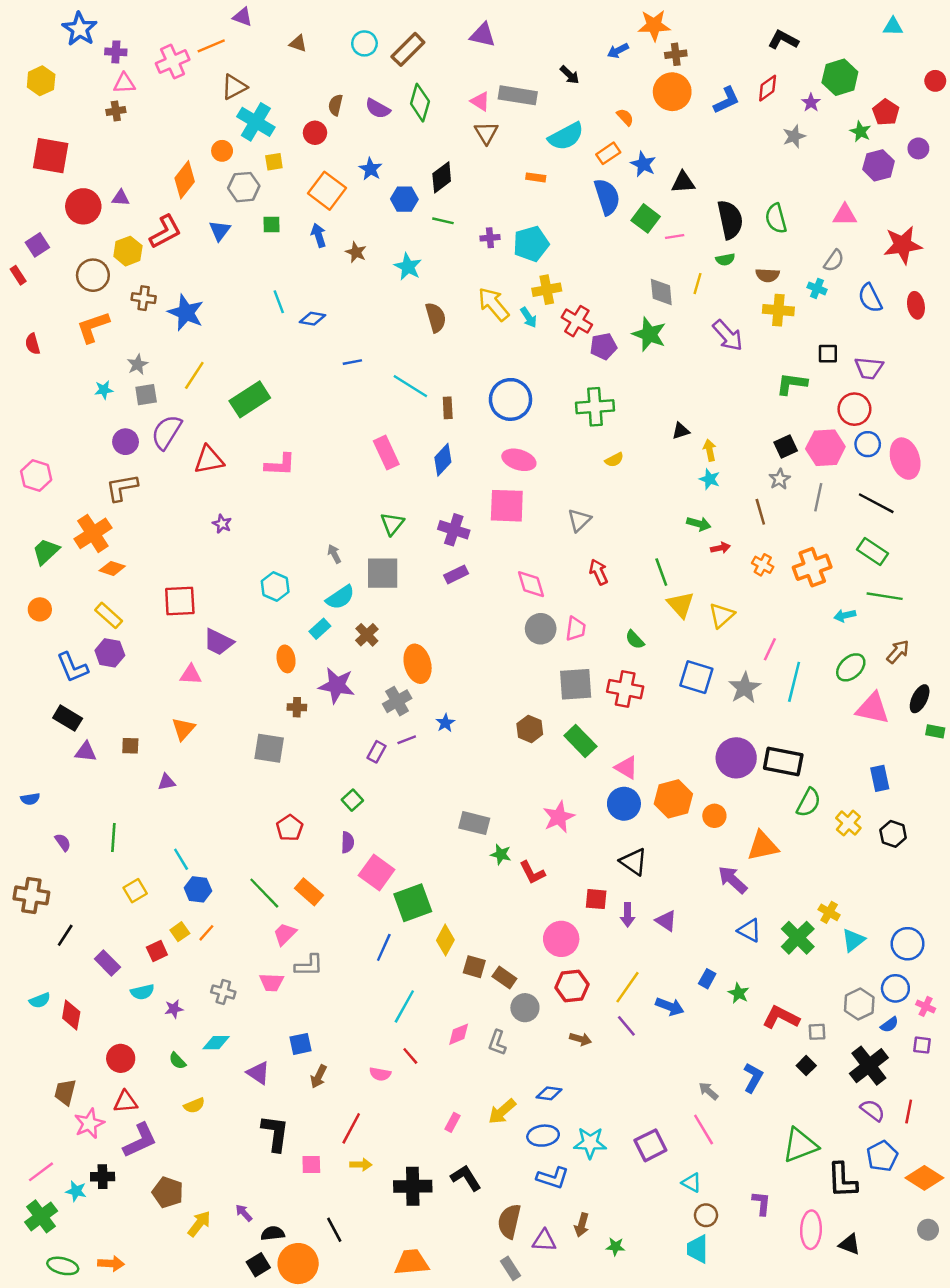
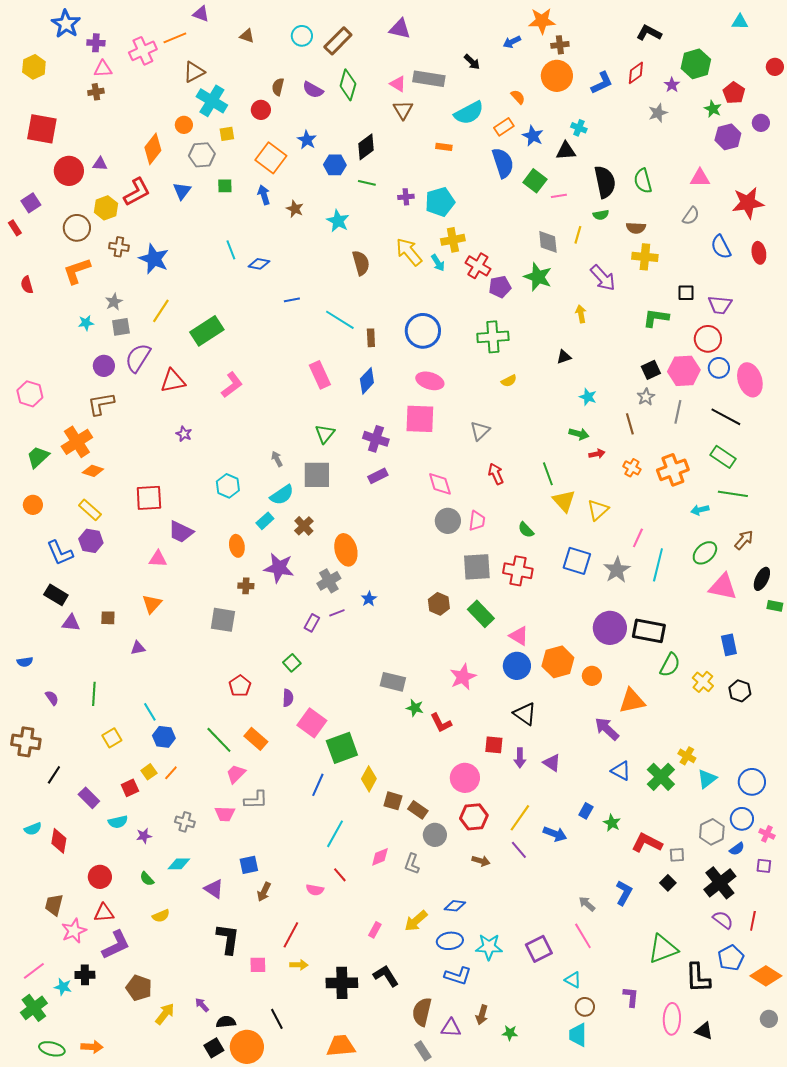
cyan cross: (817, 288) -> (579, 128), moved
yellow arrow: (710, 450) -> (581, 314), moved
pink L-shape: (280, 465) -> (232, 385), turned -40

